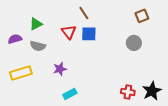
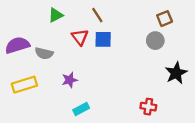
green triangle: (36, 24) -> (56, 15), moved
purple semicircle: (15, 39) -> (17, 45), size x1.5
gray circle: (134, 43) -> (155, 41), moved
black star: (152, 91) -> (176, 73), moved

